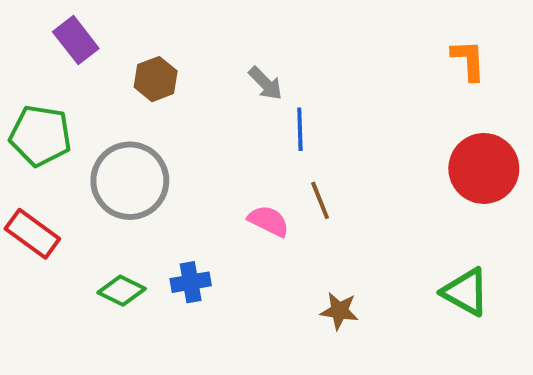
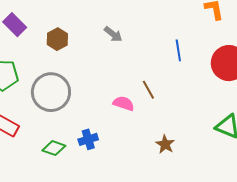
blue line: (300, 129) -> (178, 50), moved
brown star: (339, 311) -> (165, 144), turned 30

